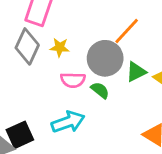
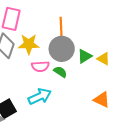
orange line: (127, 31) -> (61, 28), moved, turned -40
yellow star: (60, 47) -> (29, 44), size x1.5

